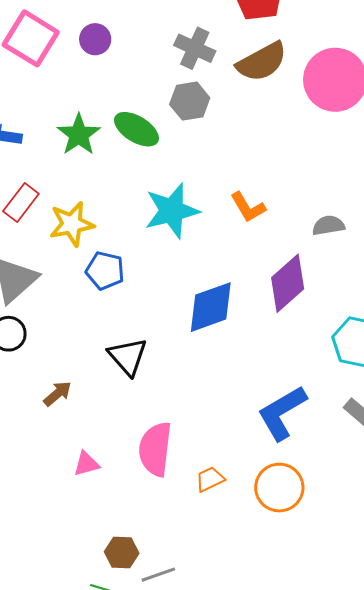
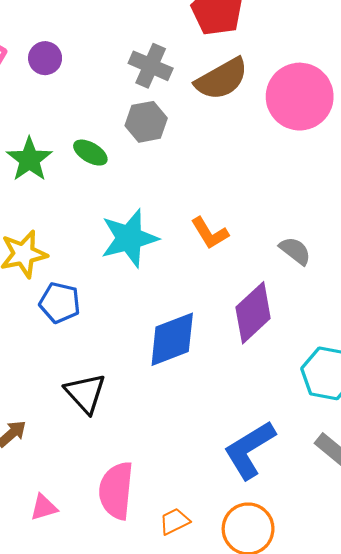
green ellipse: (136, 129) -> (90, 153), size x0.7
gray semicircle: (328, 225) -> (295, 251), turned 48

